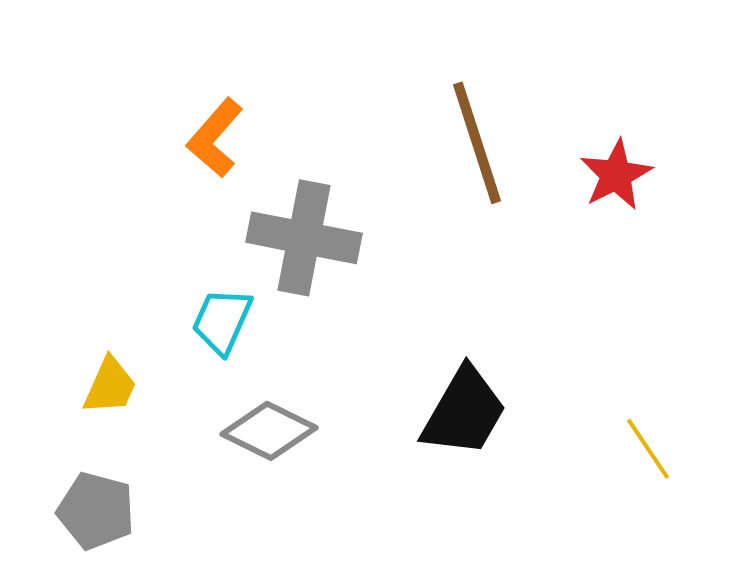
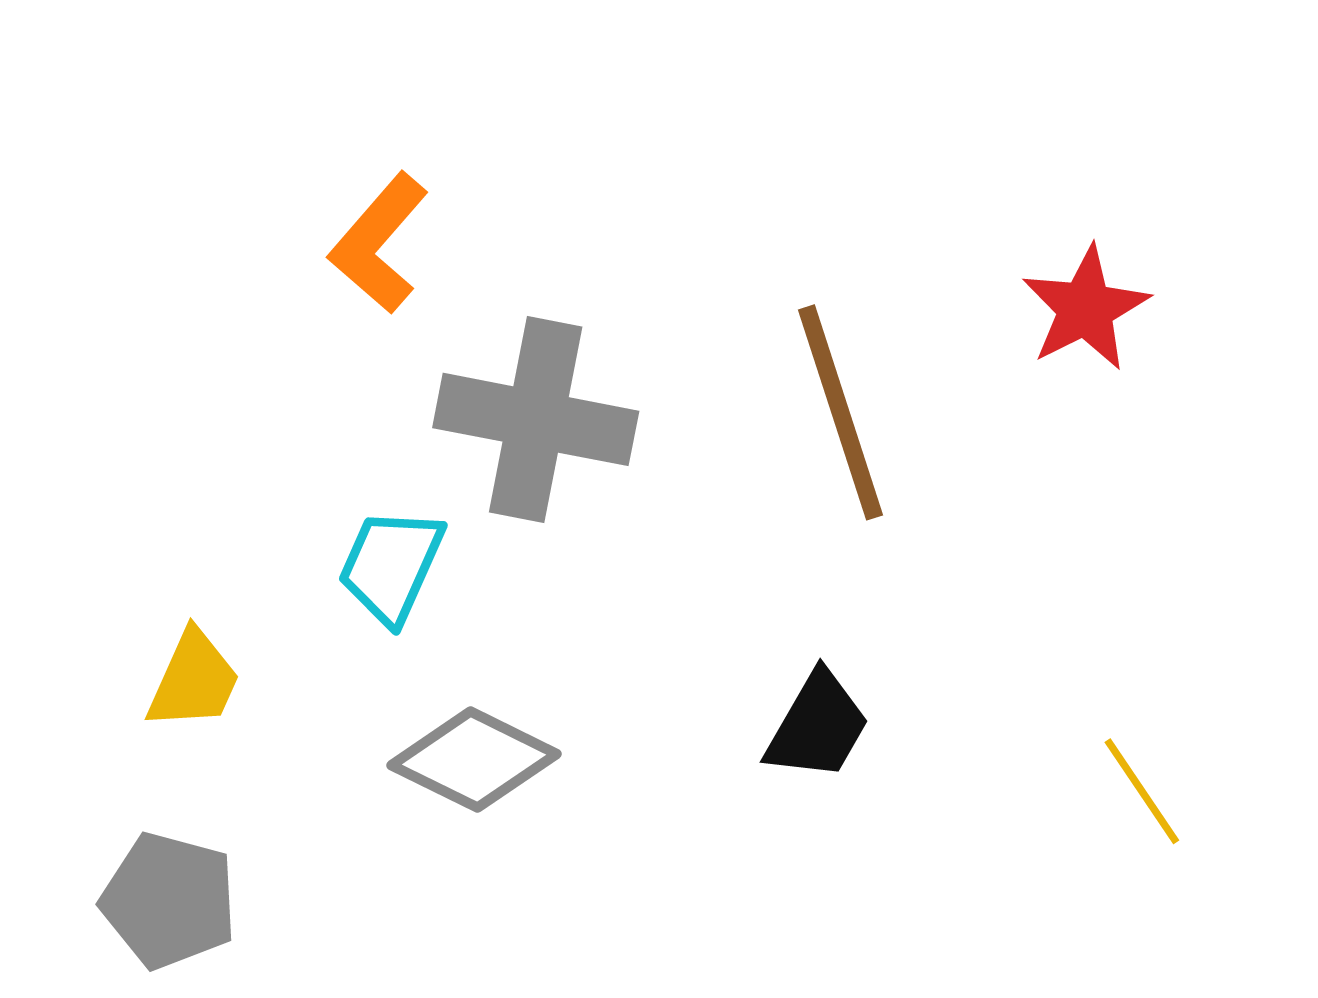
brown line: (477, 143) -> (841, 412), moved
black trapezoid: (464, 412) -> (818, 726), size x0.7

